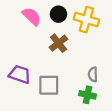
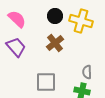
pink semicircle: (32, 16) -> (17, 19), moved
purple trapezoid: (20, 74) -> (16, 47), moved, turned 30

